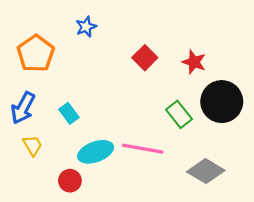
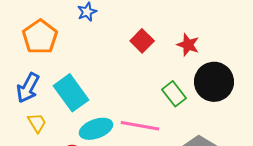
cyan rectangle: (69, 113) -> (71, 93), size x1.8

